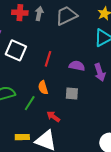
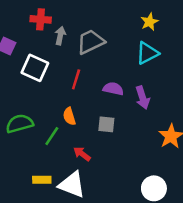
gray arrow: (39, 14) -> (60, 36), moved
gray trapezoid: (66, 16) -> (91, 42), moved

